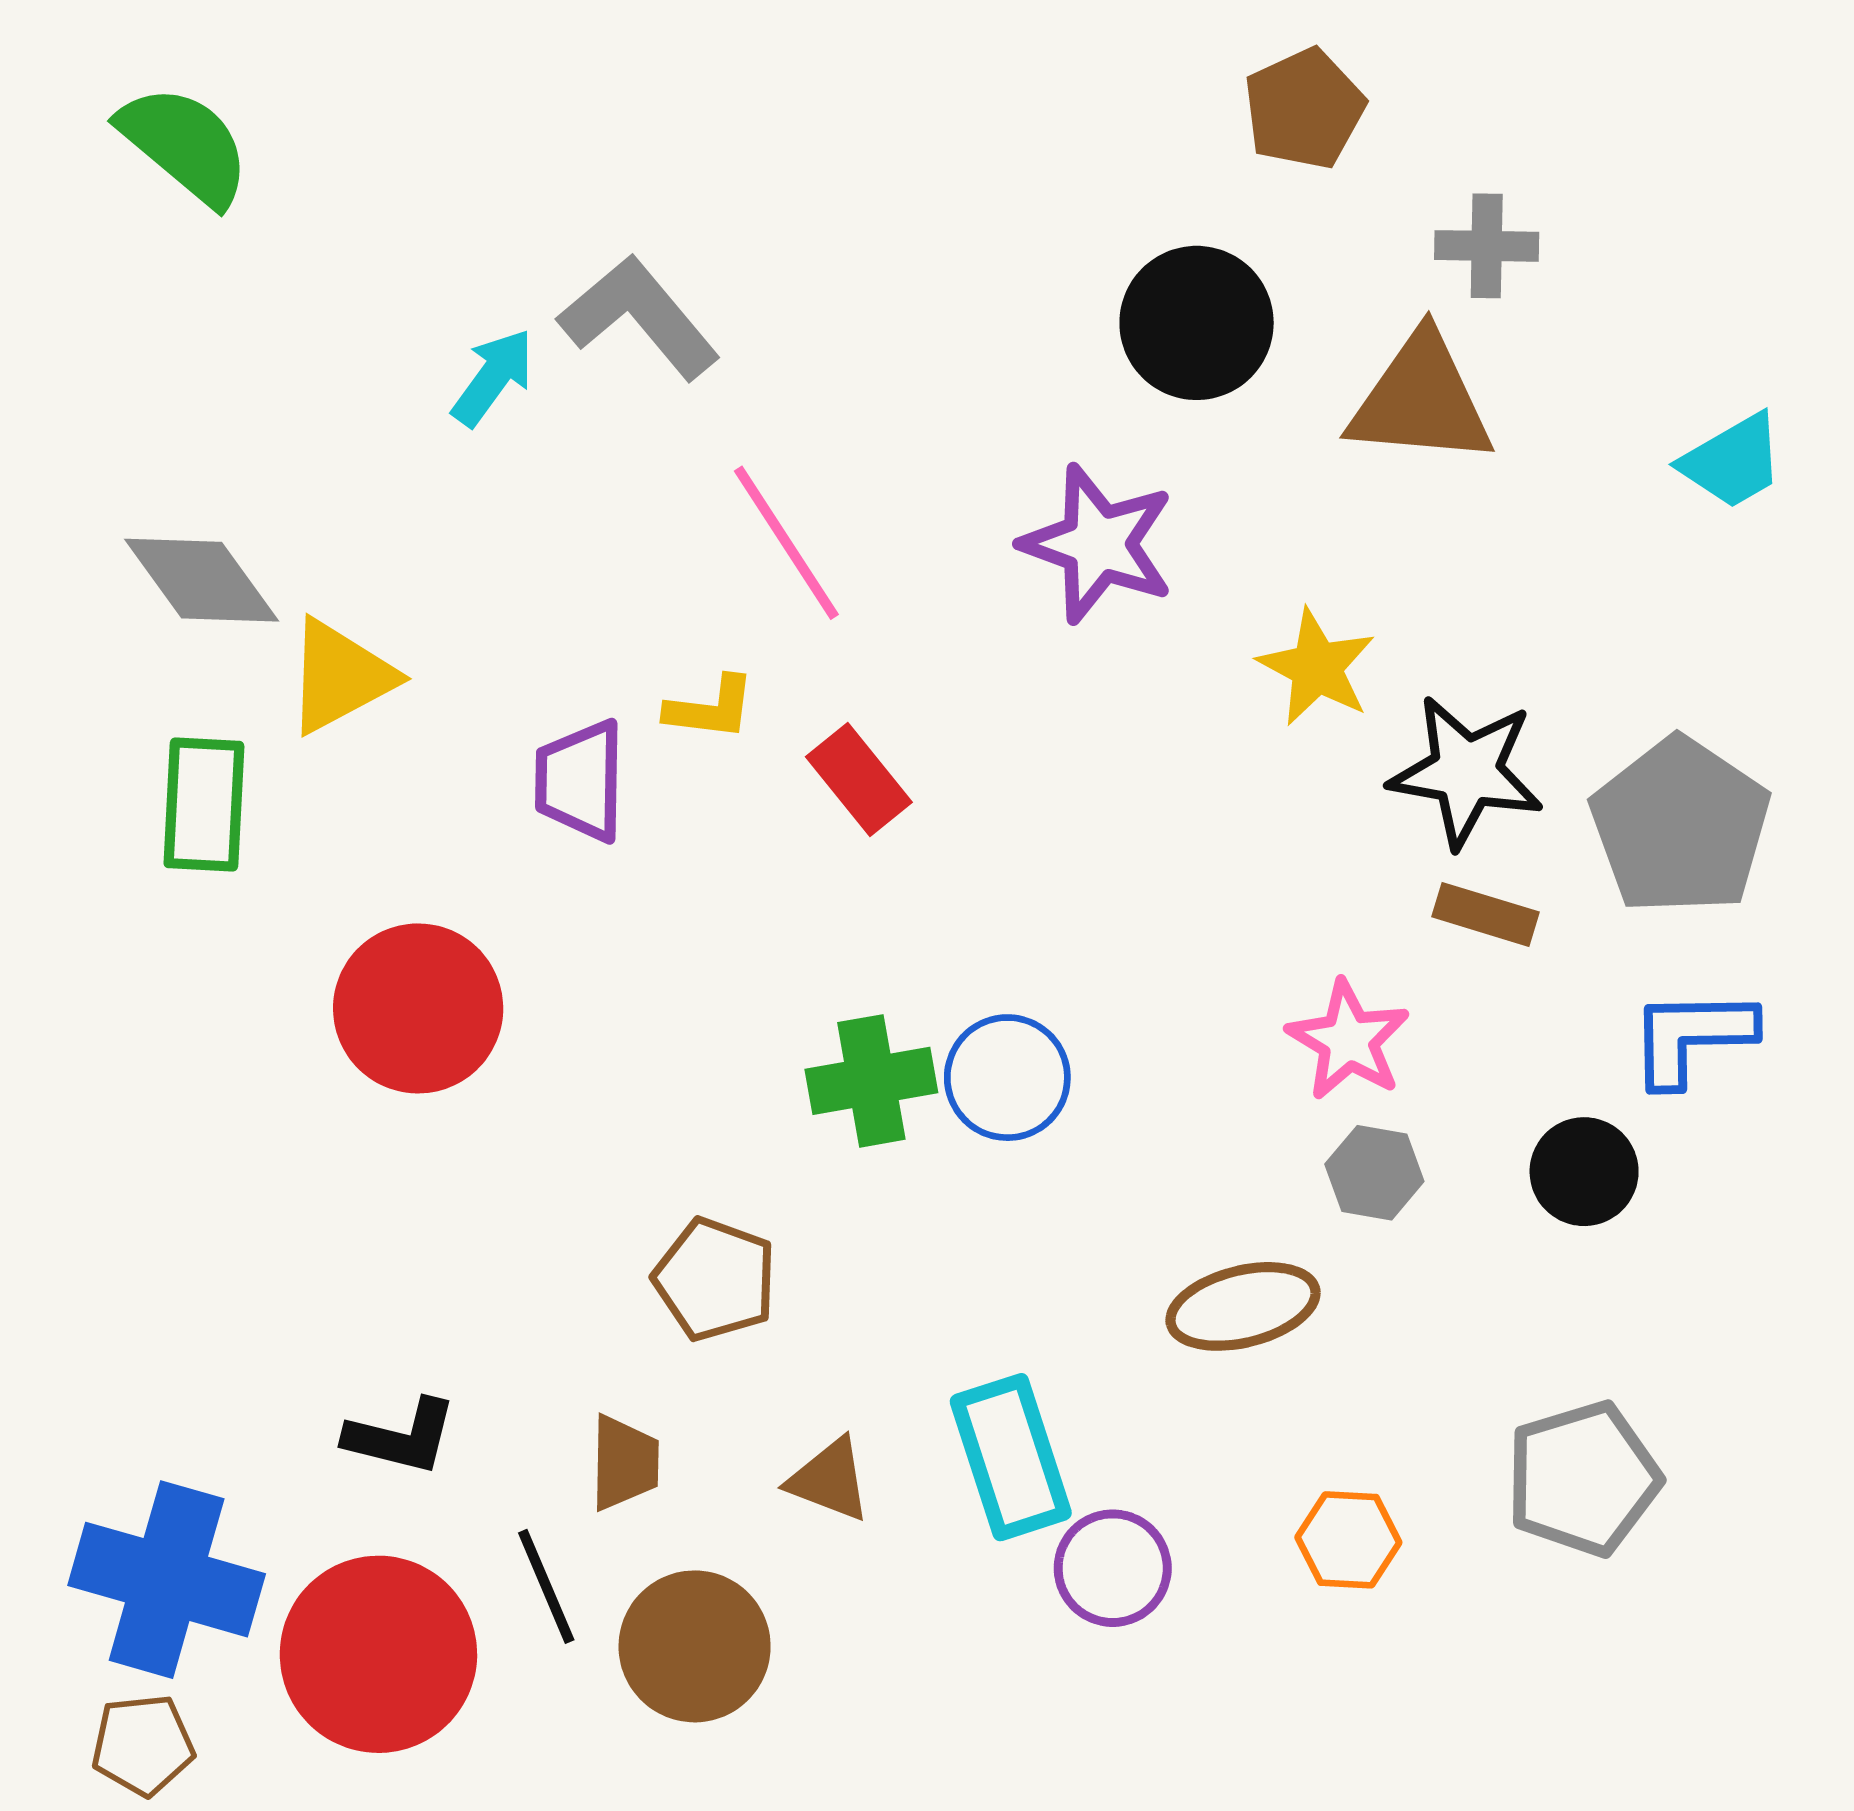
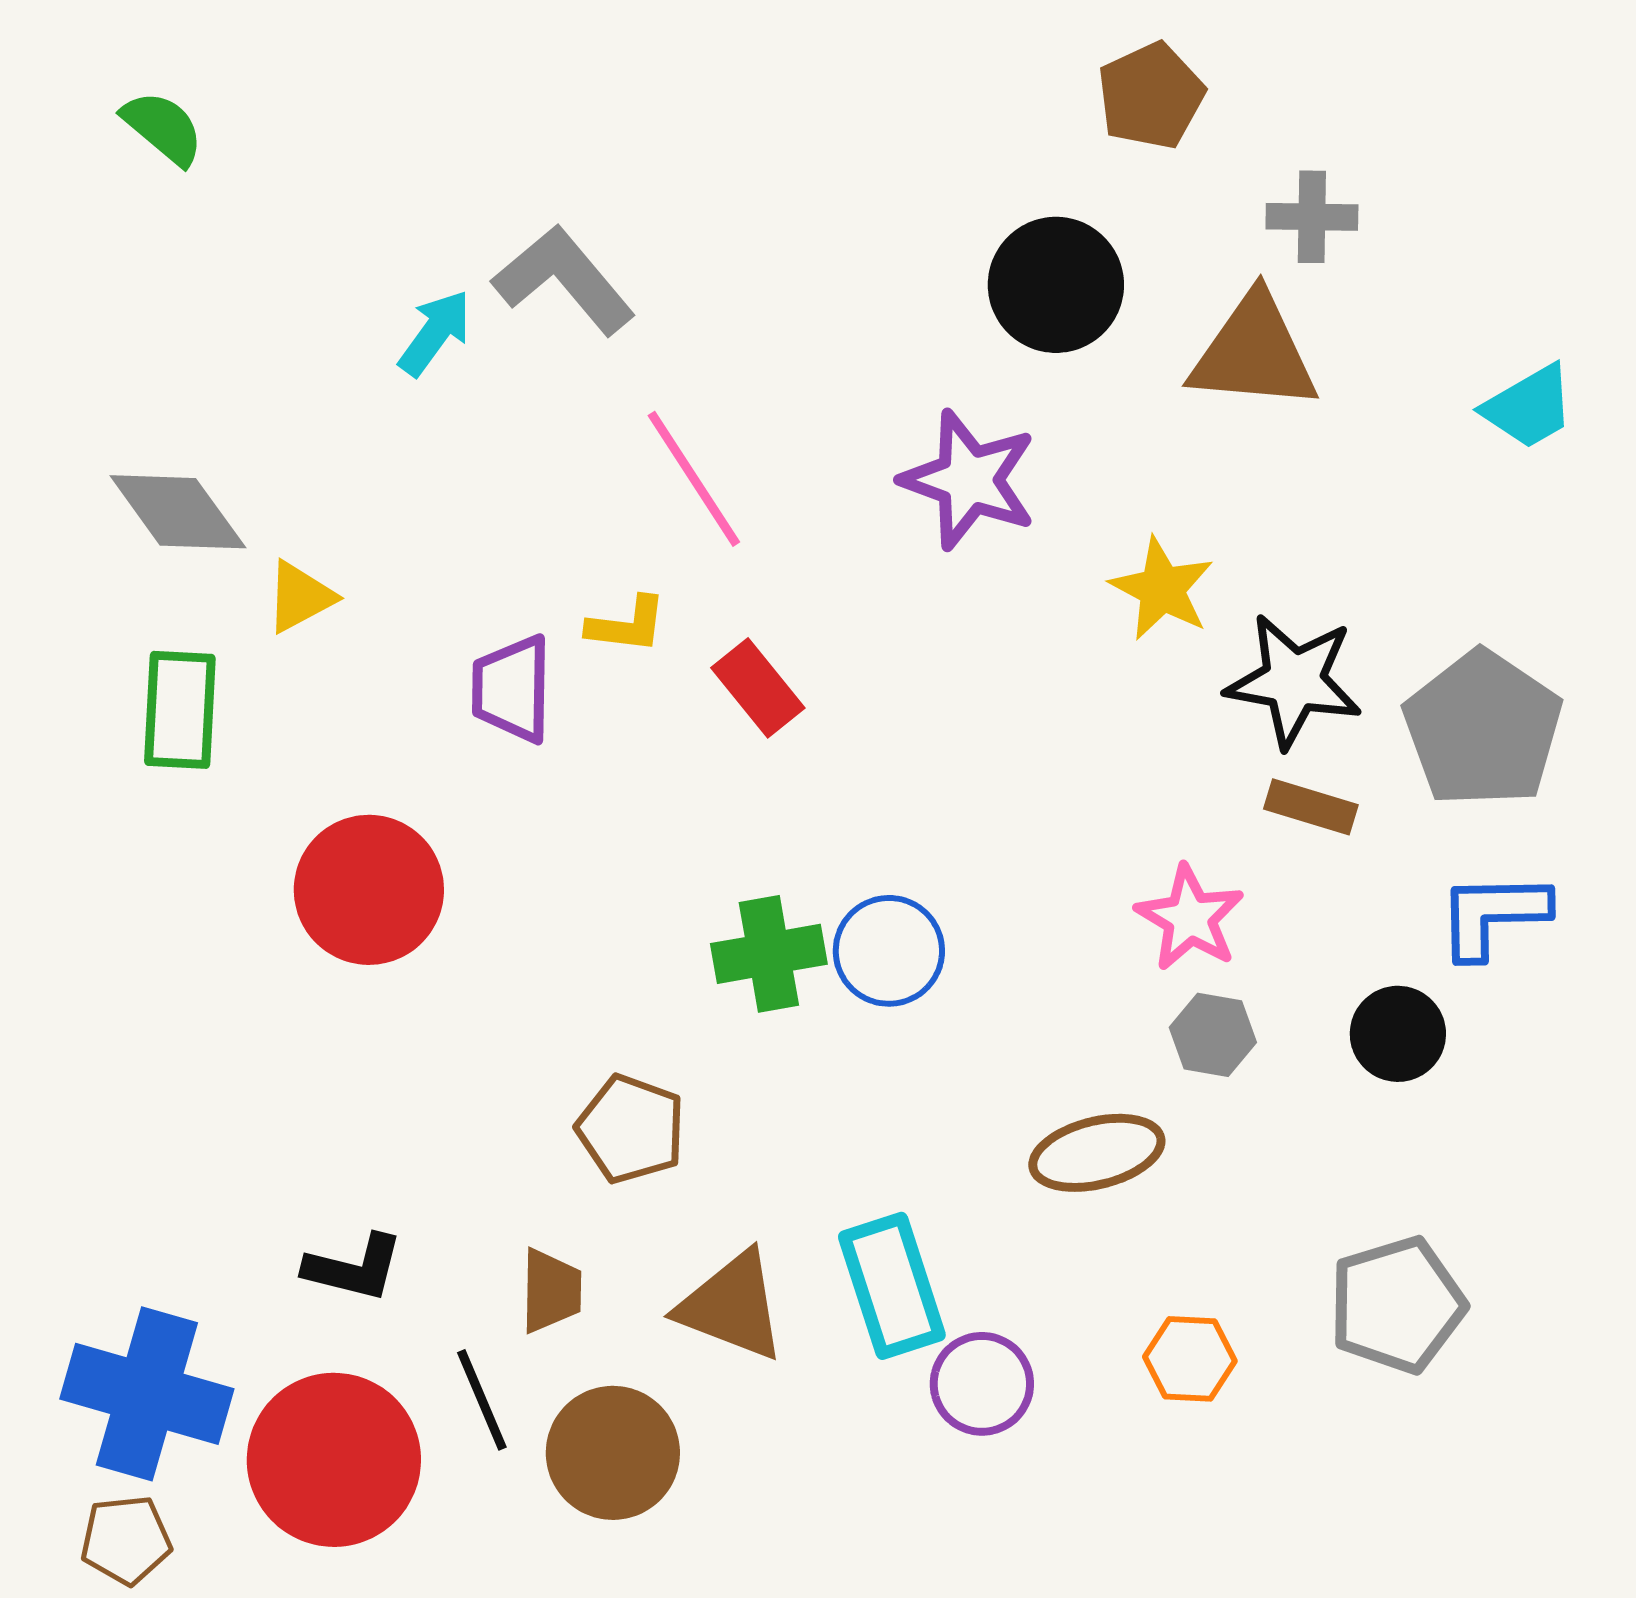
green semicircle: (185, 145) -> (163, 128), size x0.7
yellow triangle: (340, 676) -> (300, 597), size x0.7
brown triangle: (829, 1480) -> (732, 1306), size x1.5

